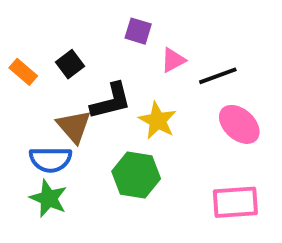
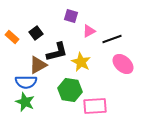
brown triangle: (74, 126) -> (38, 65), turned 42
pink rectangle: (235, 202) -> (95, 106), moved

